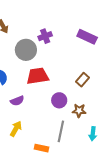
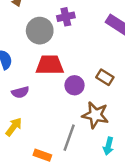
brown rectangle: (83, 80) -> (105, 77), turned 72
purple circle: (59, 100) -> (75, 85), moved
brown star: (79, 111) -> (95, 115), size x1.5

